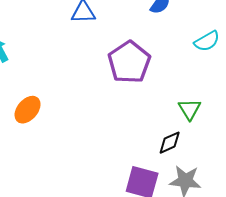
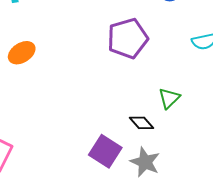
black diamond: (170, 143) -> (142, 123), turned 55

